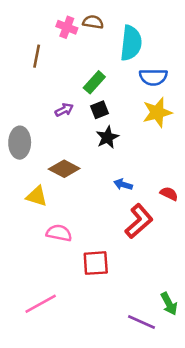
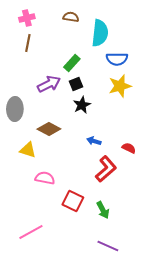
pink cross: (67, 27) -> (27, 18), moved, turned -35
purple arrow: (64, 110) -> (49, 84), size x1.6
red square: (96, 263) -> (73, 201), turned 30
green arrow: (169, 304) -> (103, 210), moved

